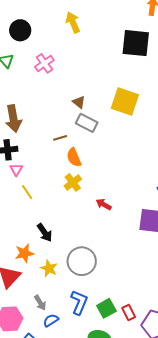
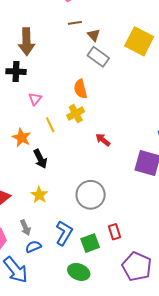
brown line: (60, 138) -> (75, 23), moved
pink triangle: (16, 170) -> (35, 99), moved
yellow line: (27, 192) -> (50, 125), moved
orange star: (24, 253) -> (22, 138), moved, turned 30
gray circle: (82, 261) -> (91, 195), moved
red rectangle: (129, 312) -> (115, 232), moved

